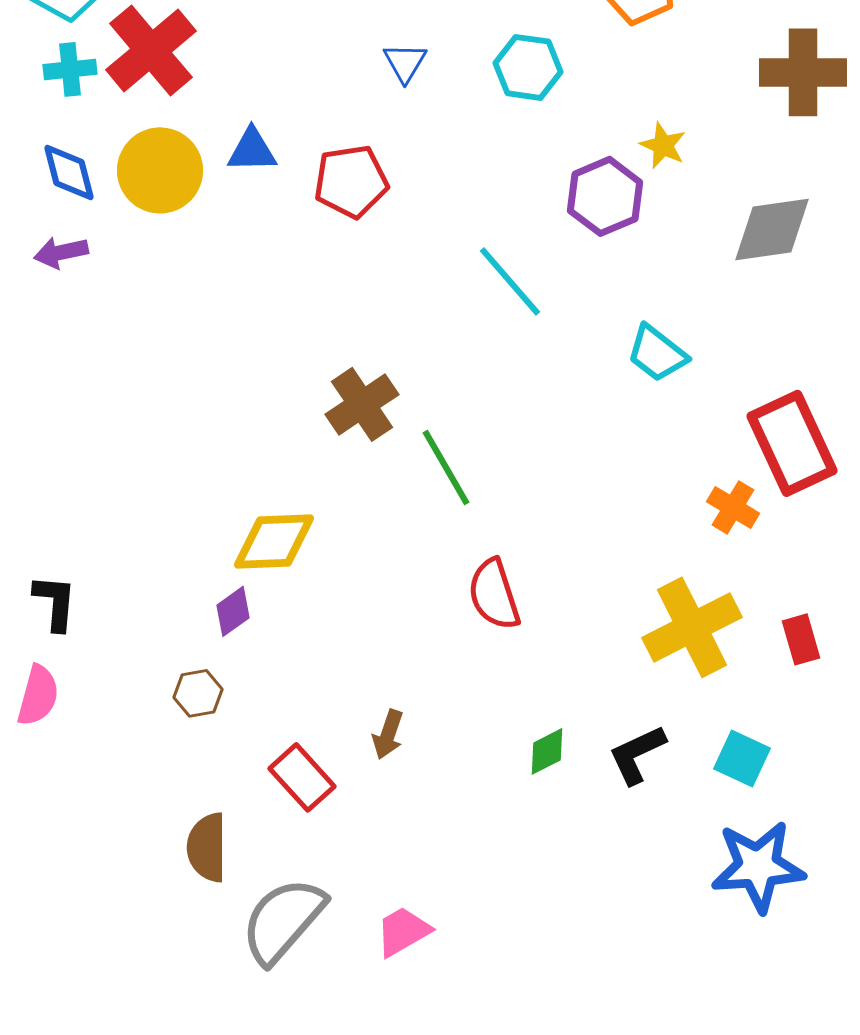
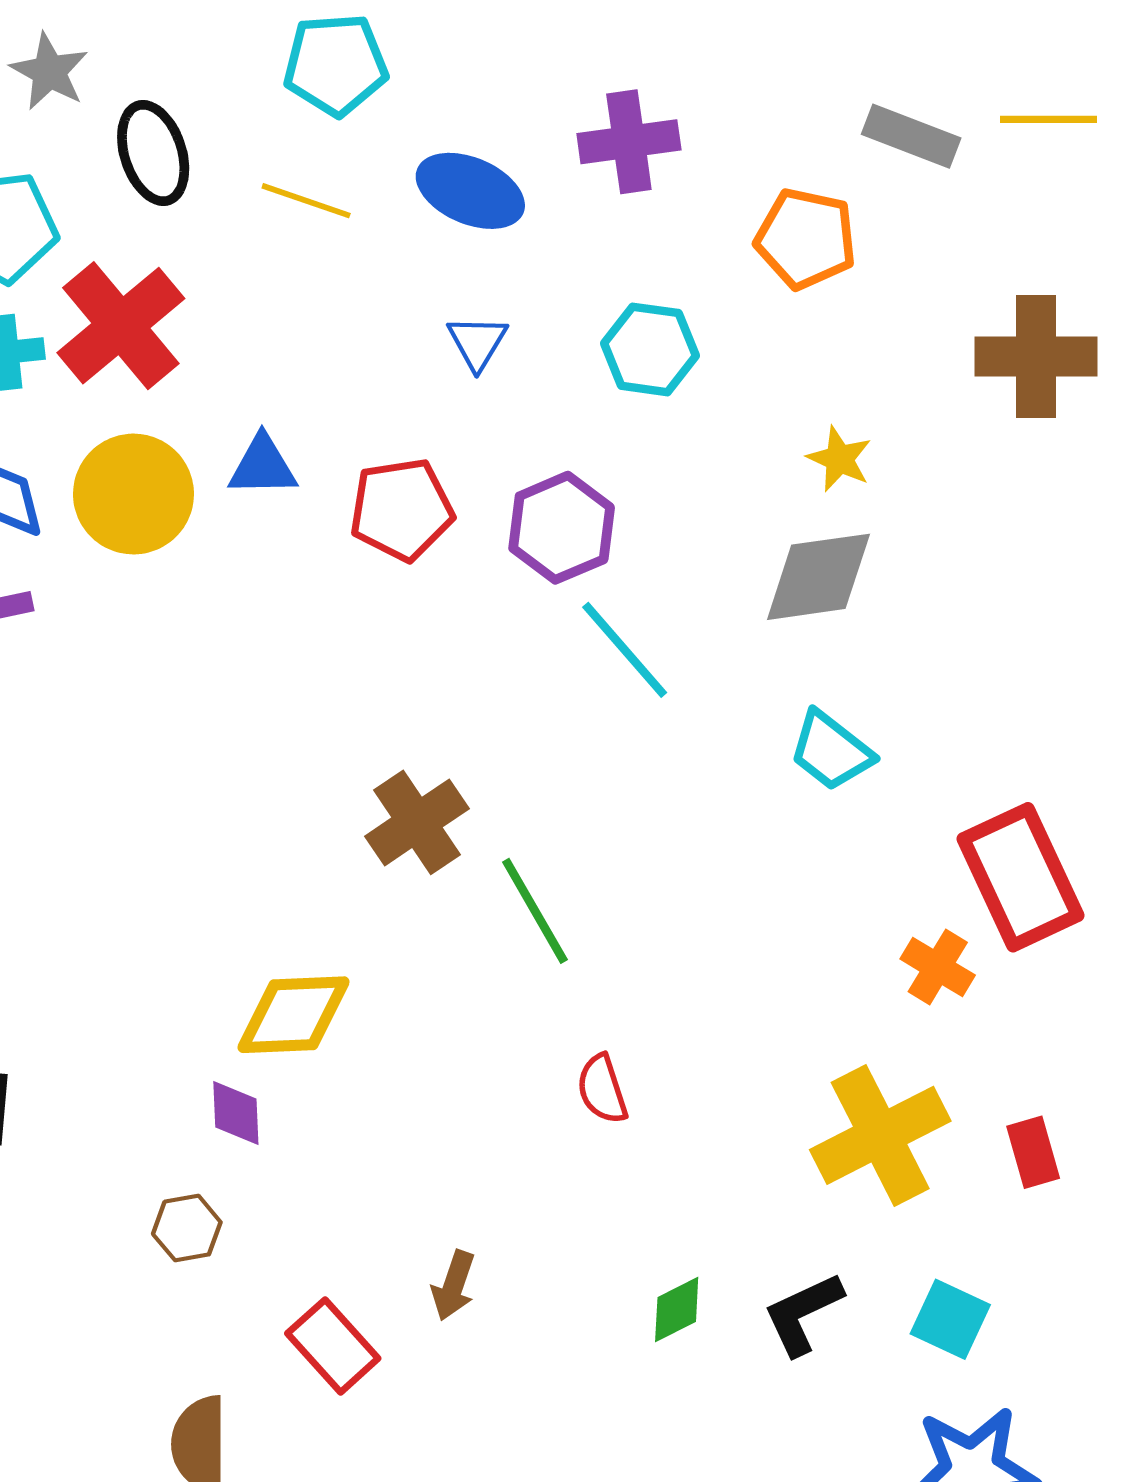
purple hexagon: (605, 196) -> (562, 528), moved
gray diamond: (772, 229) -> (818, 577), moved
red semicircle: (494, 594) -> (602, 1089), size x0.7
purple diamond: (233, 611) -> (236, 1113), turned -57

